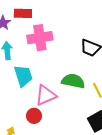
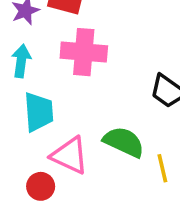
pink triangle: (46, 95) -> (70, 155), turned 35

